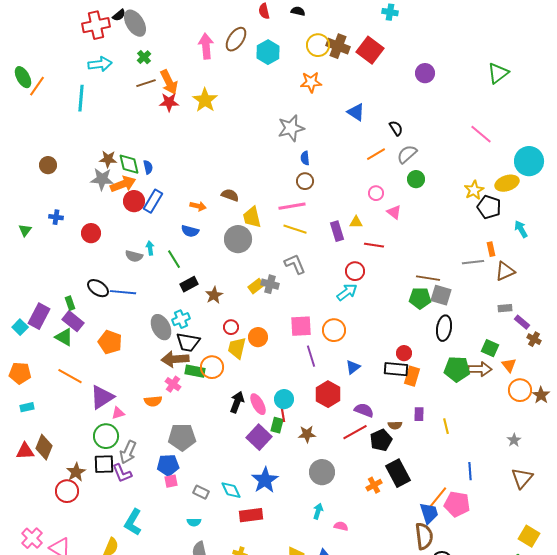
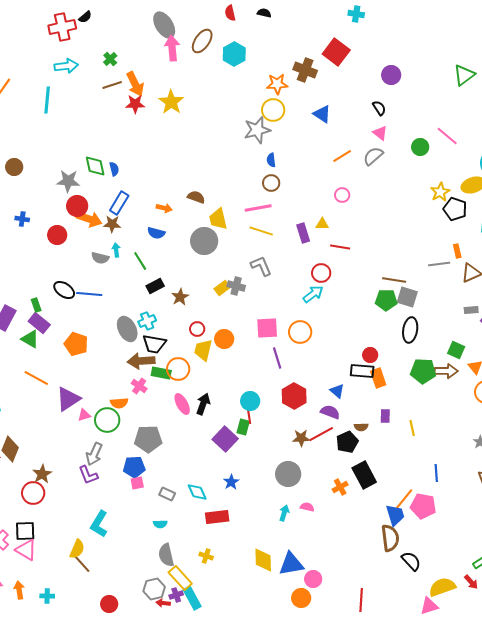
gray ellipse: (135, 23) -> (164, 25), moved
yellow circle: (318, 45) -> (273, 110), moved
brown cross: (338, 46) -> (305, 70), moved
black semicircle: (396, 128) -> (379, 108), moved
brown star: (108, 159) -> (112, 224), moved
green circle: (416, 179) -> (420, 147), moved
orange arrow: (123, 184) -> (89, 219), moved, turned 40
red circle: (134, 201) -> (77, 206), moved
pink triangle: (394, 212) -> (380, 133), moved
blue triangle: (353, 367) -> (337, 391), moved, turned -42
orange rectangle: (412, 376) -> (378, 378), turned -36
pink ellipse: (258, 404) -> (182, 404), moved
brown star: (307, 434) -> (301, 438), moved
green circle: (106, 436) -> (107, 420), moved
black square: (104, 464) -> (25, 531), moved
blue star: (265, 480) -> (231, 482), size x0.6
pink semicircle: (341, 526) -> (307, 507), moved

